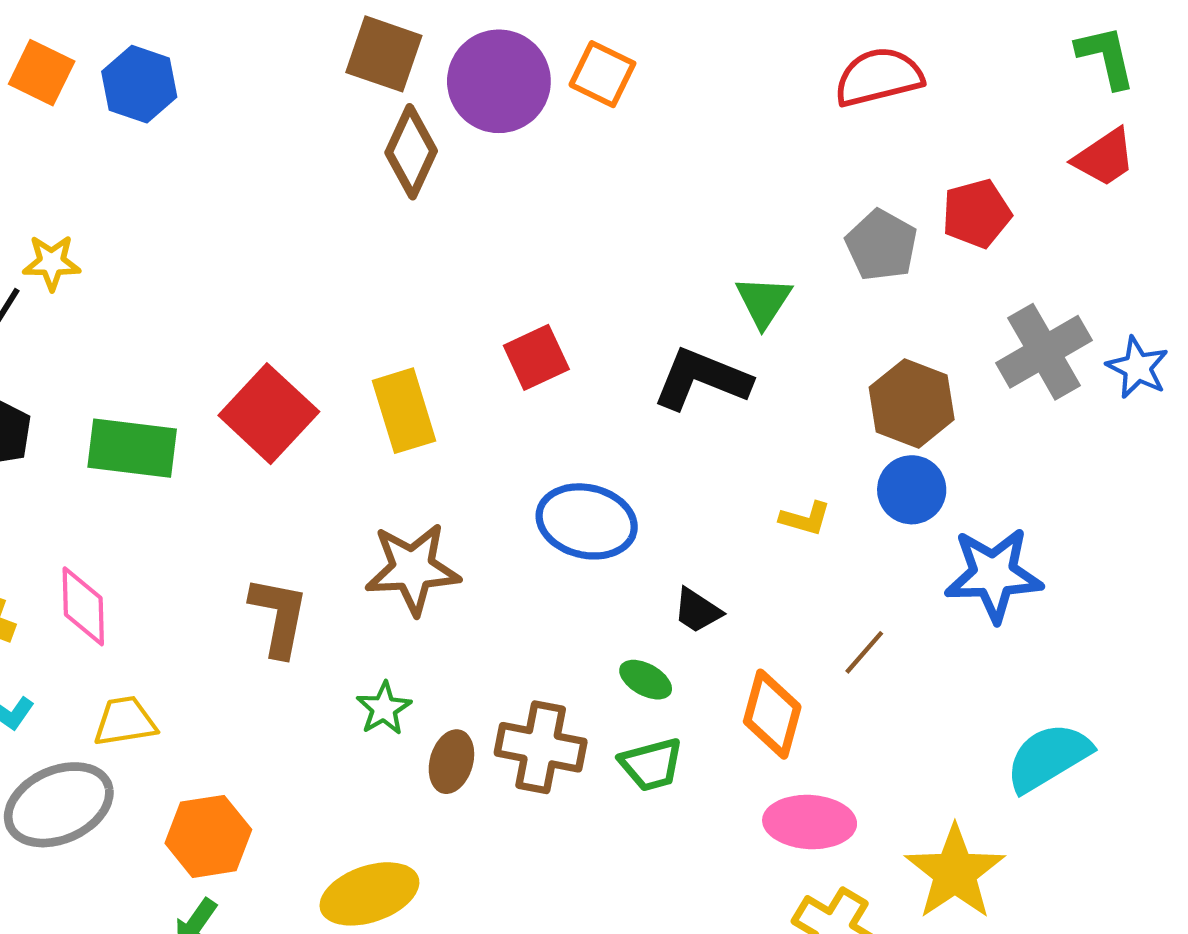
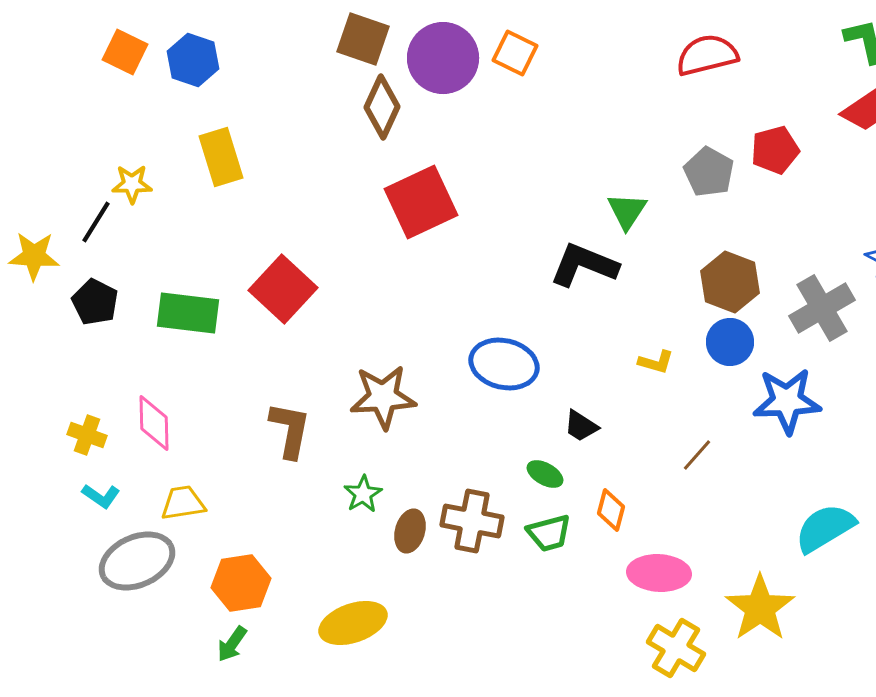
gray cross: (1044, 352) -> (822, 308), moved
red square: (536, 357) -> (421, 202), moved, size x1.6
yellow rectangle: (404, 411) -> (221, 157), moved
orange diamond: (772, 714) -> (611, 510), moved, size x0.7

